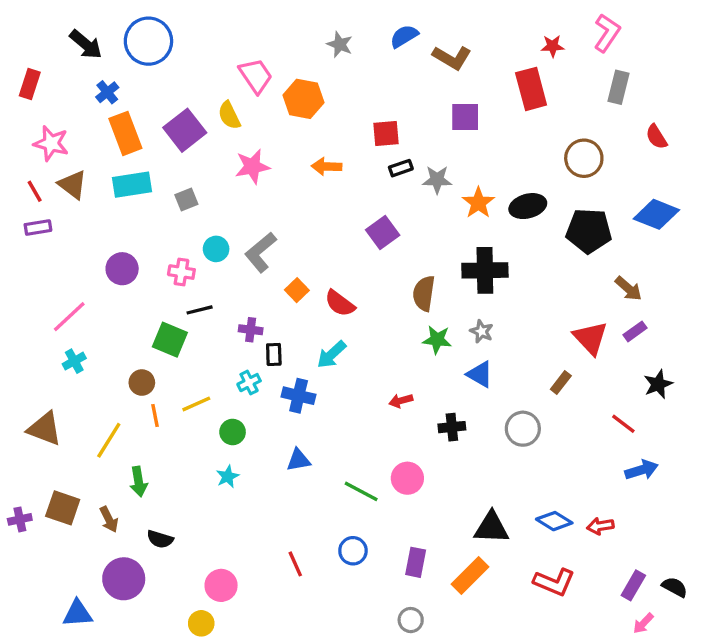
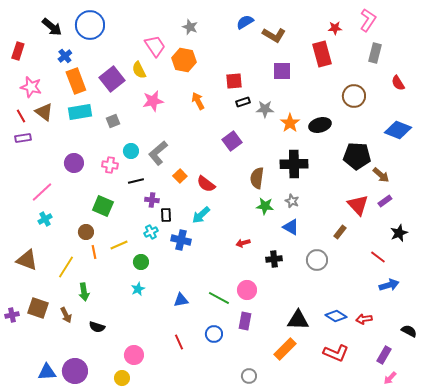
gray star: (340, 44) -> (190, 27), moved
orange arrow: (327, 166) -> (198, 101), turned 60
black pentagon: (589, 231) -> (357, 156), moved
black line: (200, 310) -> (136, 181), moved
blue triangle: (299, 460) -> (181, 300), moved
purple rectangle: (416, 562) -> (245, 321), moved
purple circle: (124, 579) -> (75, 371), moved
black semicircle: (675, 587) -> (409, 331), moved

